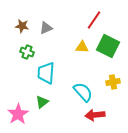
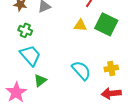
cyan trapezoid: (46, 73) -> (30, 55), moved, turned 135
yellow cross: (113, 82) -> (111, 68), moved
red arrow: (95, 115) -> (111, 93), moved

